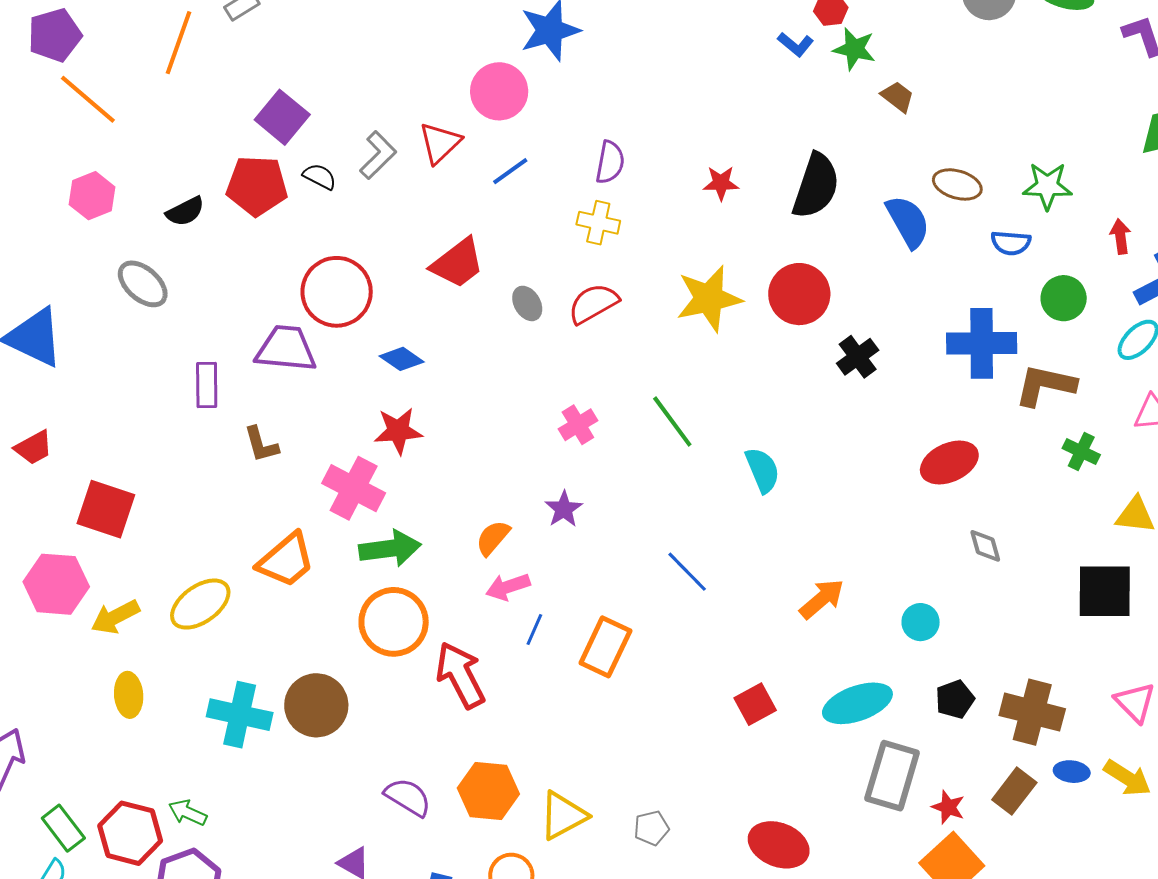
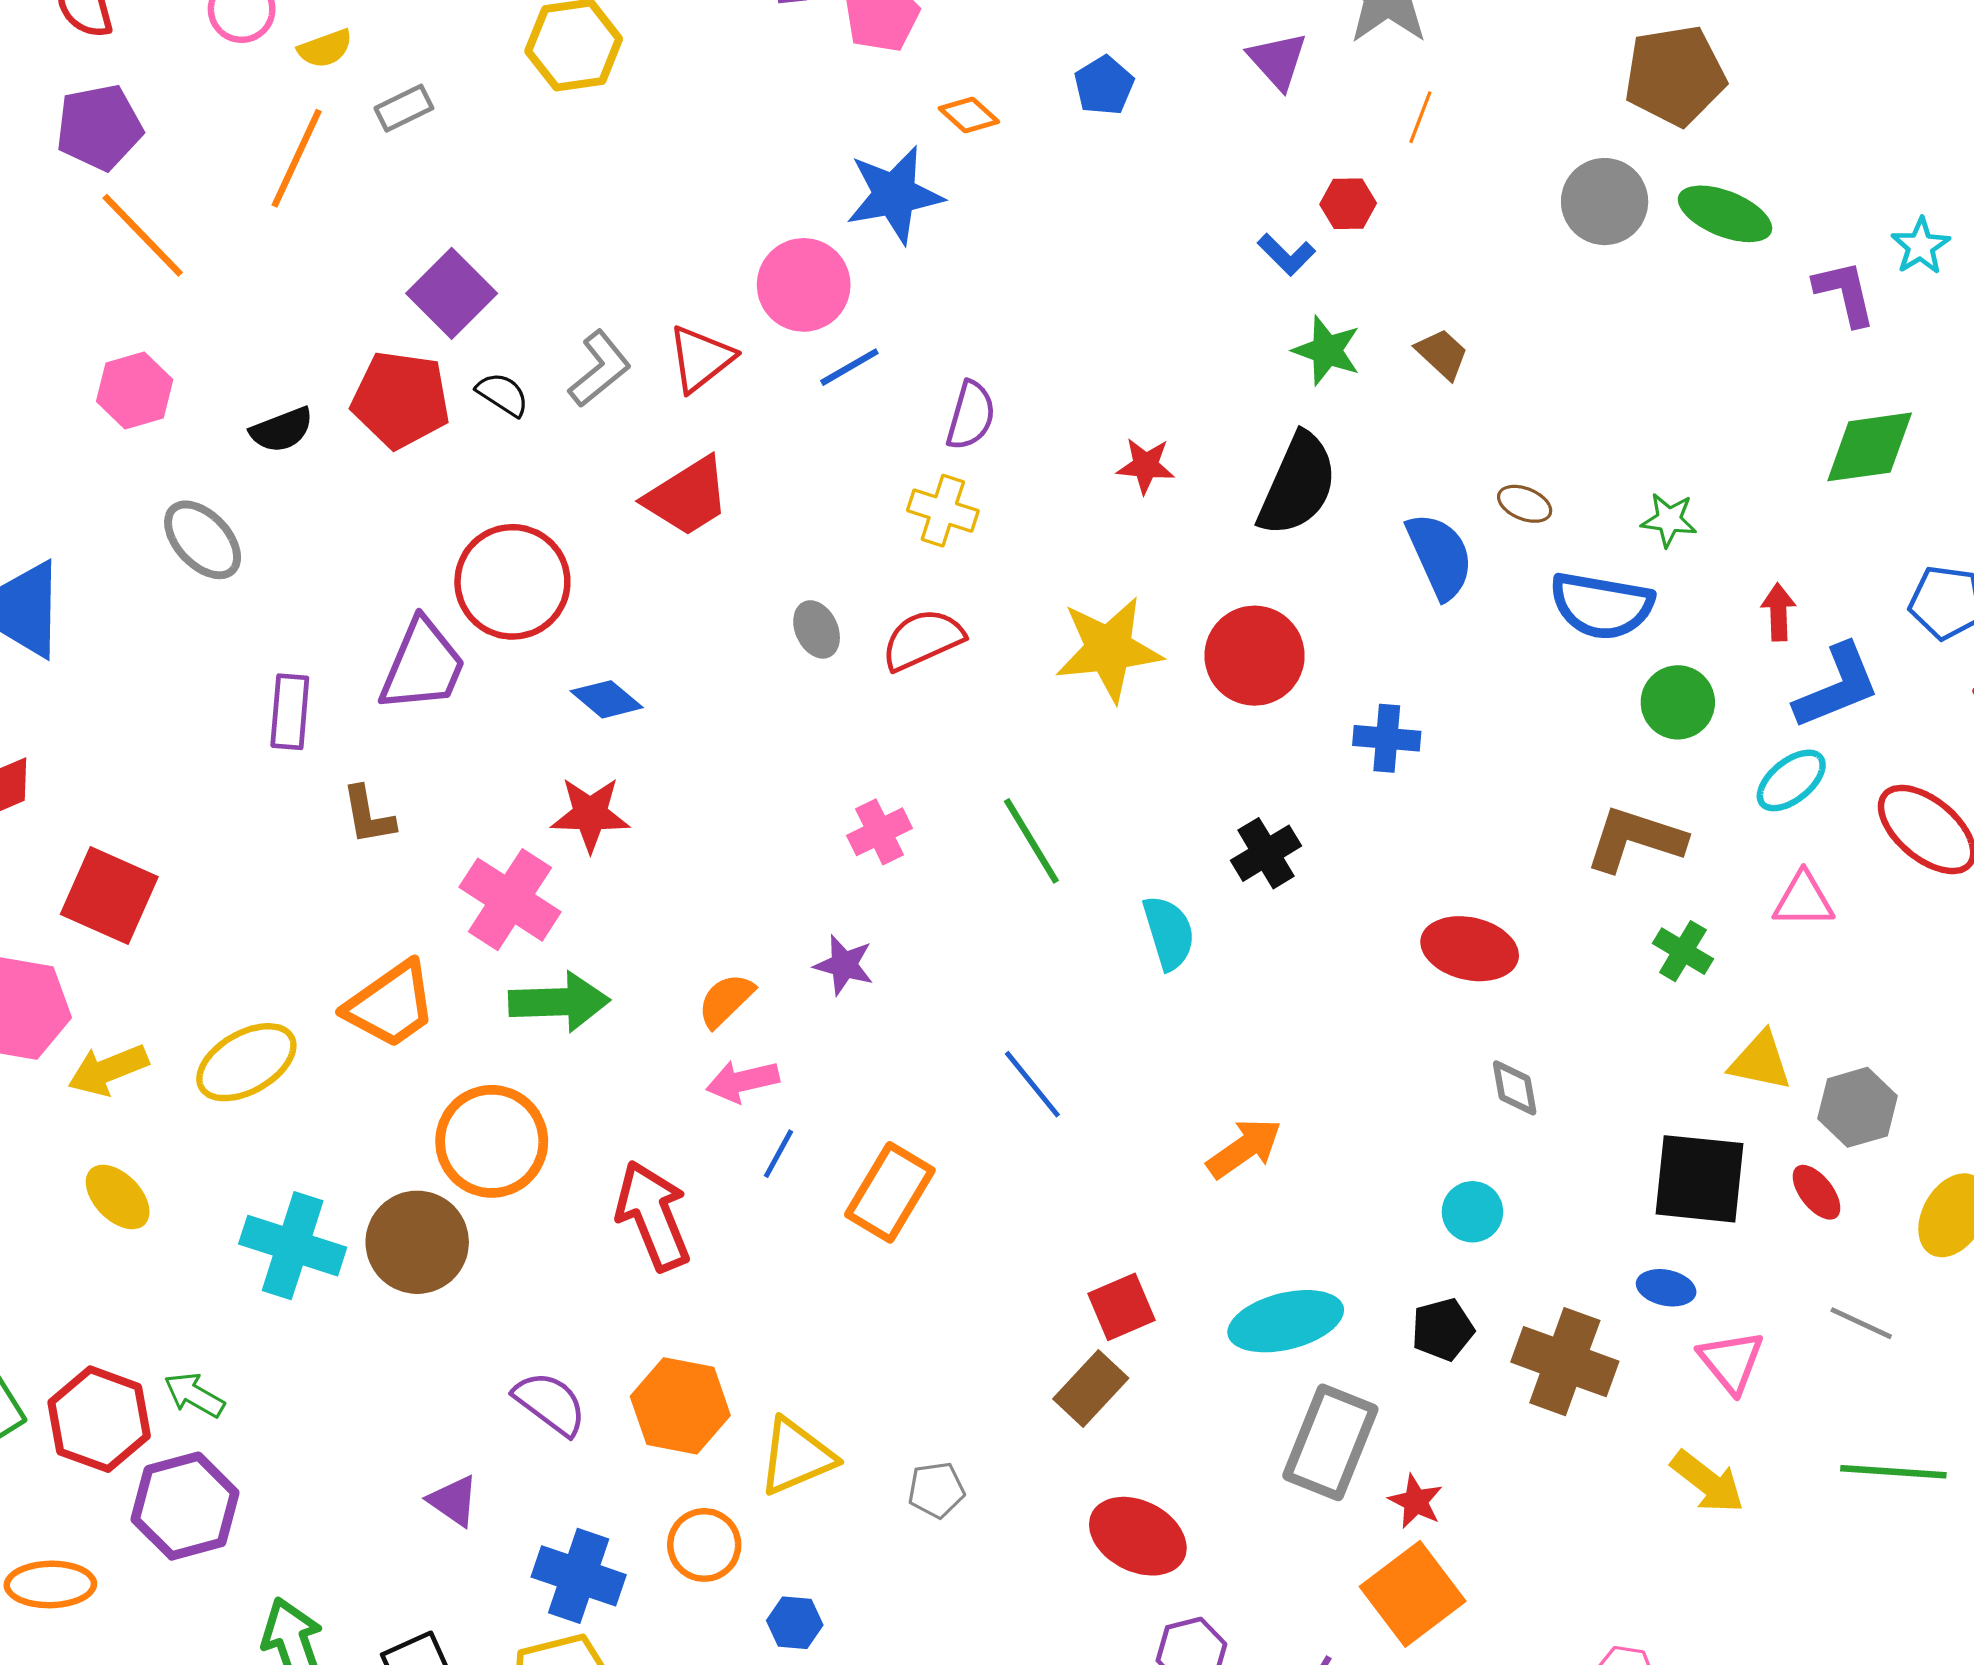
green star: (854, 49) -> (1327, 350), moved
blue line: (510, 171) -> (849, 367), moved
brown ellipse: (957, 184) -> (1525, 504), size x0.7
green star: (1047, 186) -> (1669, 520), size x0.7
blue semicircle: (1011, 243) -> (1602, 606), size x1.6
red trapezoid: (458, 263) -> (687, 497), moved
blue cross: (982, 343) -> (1387, 738), moved, size x0.6
purple trapezoid: (286, 349) -> (423, 666), turned 102
black cross: (858, 357) -> (1266, 853), moved
red ellipse: (949, 463) -> (1470, 949), turned 32
purple star: (564, 509) -> (844, 965), turned -30
orange circle: (394, 622) -> (492, 1141), moved
cyan circle: (921, 622) -> (1472, 1212), moved
yellow ellipse: (129, 695) -> (118, 1197), turned -45
blue ellipse: (1072, 772) -> (1666, 1288), moved
brown rectangle: (1014, 791) -> (1091, 1389), moved

